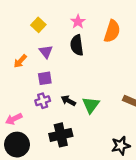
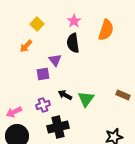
purple triangle: (46, 52) -> (55, 60), moved
orange arrow: (20, 61) -> (26, 46), moved
purple cross: (43, 101) -> (43, 105), moved

